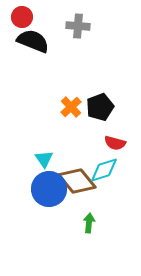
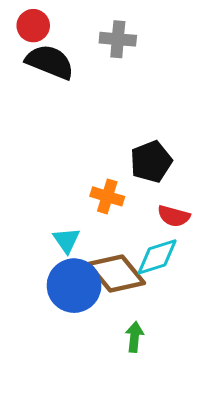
orange cross: (71, 107) -> (107, 196), moved, turned -30

